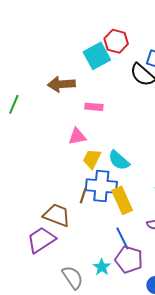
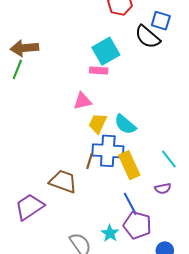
cyan square: (97, 56) -> (106, 51), moved
brown arrow: (61, 84) -> (24, 48), moved
purple trapezoid: (41, 240) -> (30, 207), moved

